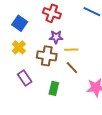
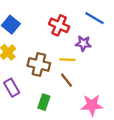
red cross: (52, 13) -> (59, 25), moved
purple star: (56, 37) -> (83, 43), moved

